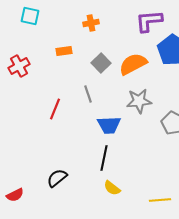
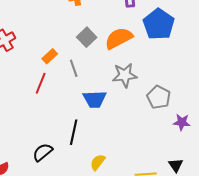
orange rectangle: (64, 51) -> (50, 56), moved, turned -35
black line: (104, 158) -> (74, 132), moved
yellow semicircle: (112, 188) -> (98, 162), turned 90

